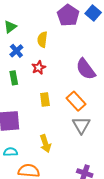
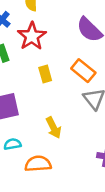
red star: (39, 68) -> (32, 36), size x1.6

